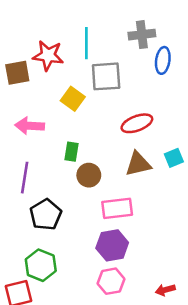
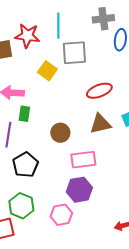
green rectangle: (72, 152) -> (24, 114), moved
pink hexagon: (111, 281) -> (61, 215), moved

